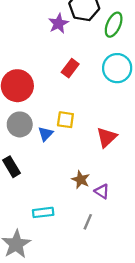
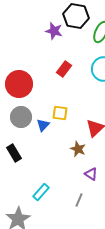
purple star: (58, 23) -> (54, 31), turned -30
brown star: (81, 180) -> (78, 149), moved
cyan rectangle: (43, 212) -> (41, 192), turned -42

